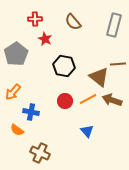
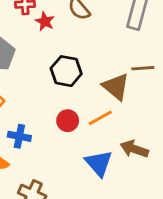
red star: (45, 39) -> (45, 21), moved
brown arrow: (112, 100) -> (134, 149), moved
blue triangle: (87, 131) -> (99, 163), size x1.5

